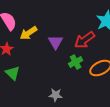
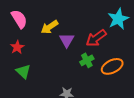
yellow arrow: (29, 33) -> (50, 27), moved

